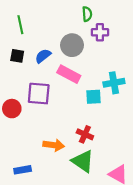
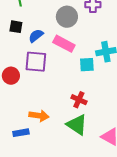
blue semicircle: (43, 56) -> (36, 36), moved
orange arrow: (54, 145) -> (39, 116), moved

